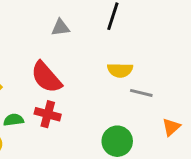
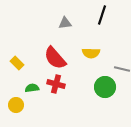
yellow semicircle: (120, 70) -> (91, 53), moved
green circle: (117, 141) -> (105, 87), moved

